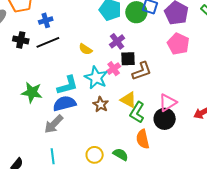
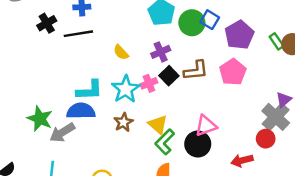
black cross: (21, 40) -> (47, 23), turned 35
black square: (128, 59) -> (169, 76), turned 35
brown L-shape: (142, 71) -> (196, 71), moved
green star: (32, 92) -> (40, 119), moved
pink triangle: (168, 103) -> (206, 126), moved
black circle: (165, 119) -> (198, 144), moved

